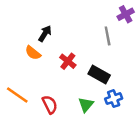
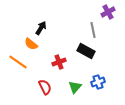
red cross: (68, 61) -> (59, 62), moved, turned 32
black rectangle: (99, 74) -> (86, 51), moved
orange line: (17, 95) -> (18, 62), moved

